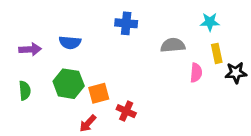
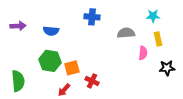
purple arrow: (30, 49) -> (18, 26), moved
black star: (236, 73) -> (167, 68), moved
green semicircle: (25, 91) -> (18, 81), moved, size x1.5

